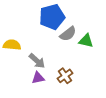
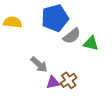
yellow semicircle: (12, 45) -> (13, 22), moved
purple triangle: (38, 78) -> (53, 82), moved

